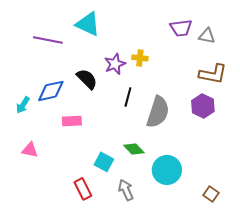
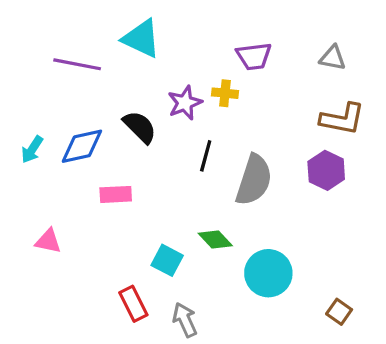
purple trapezoid: (181, 28) -> (254, 56), moved
cyan arrow: (23, 105) -> (32, 149), moved
gray arrow: (126, 190) -> (185, 320), moved

